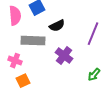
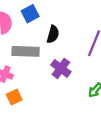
black semicircle: (57, 26) -> (53, 34), turned -49

